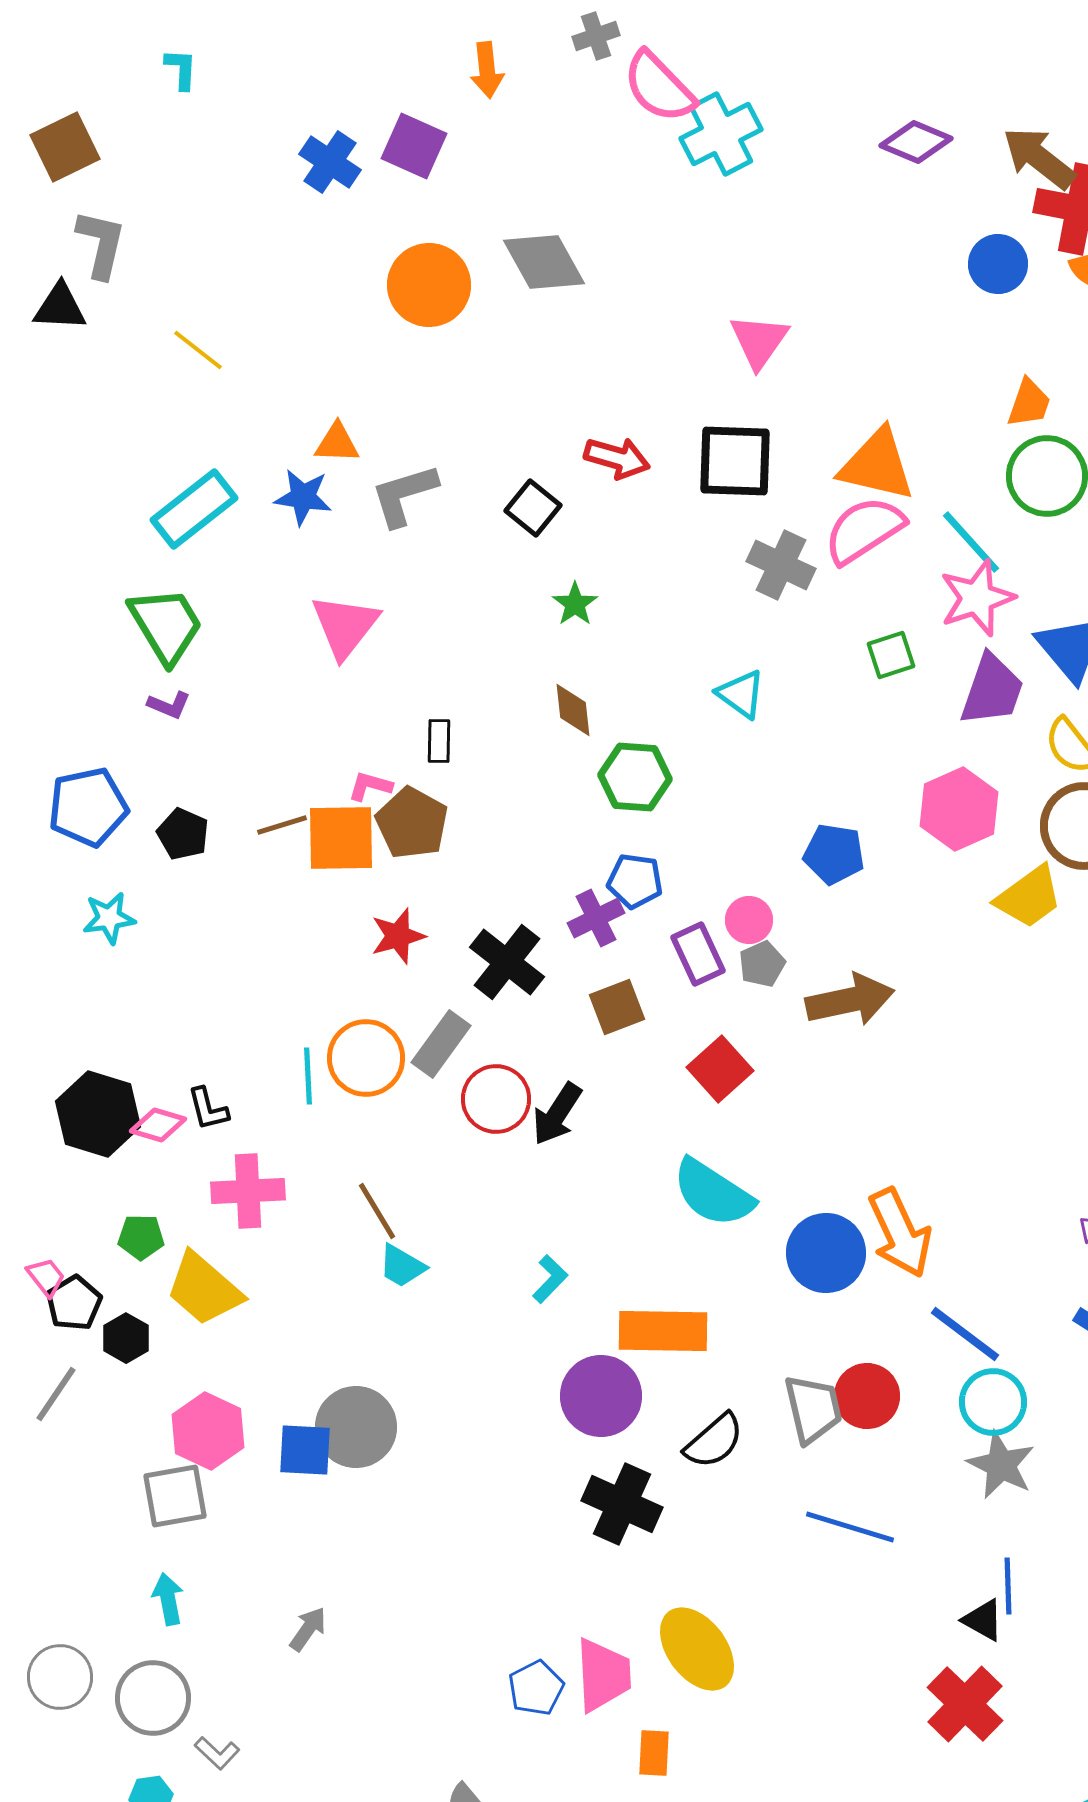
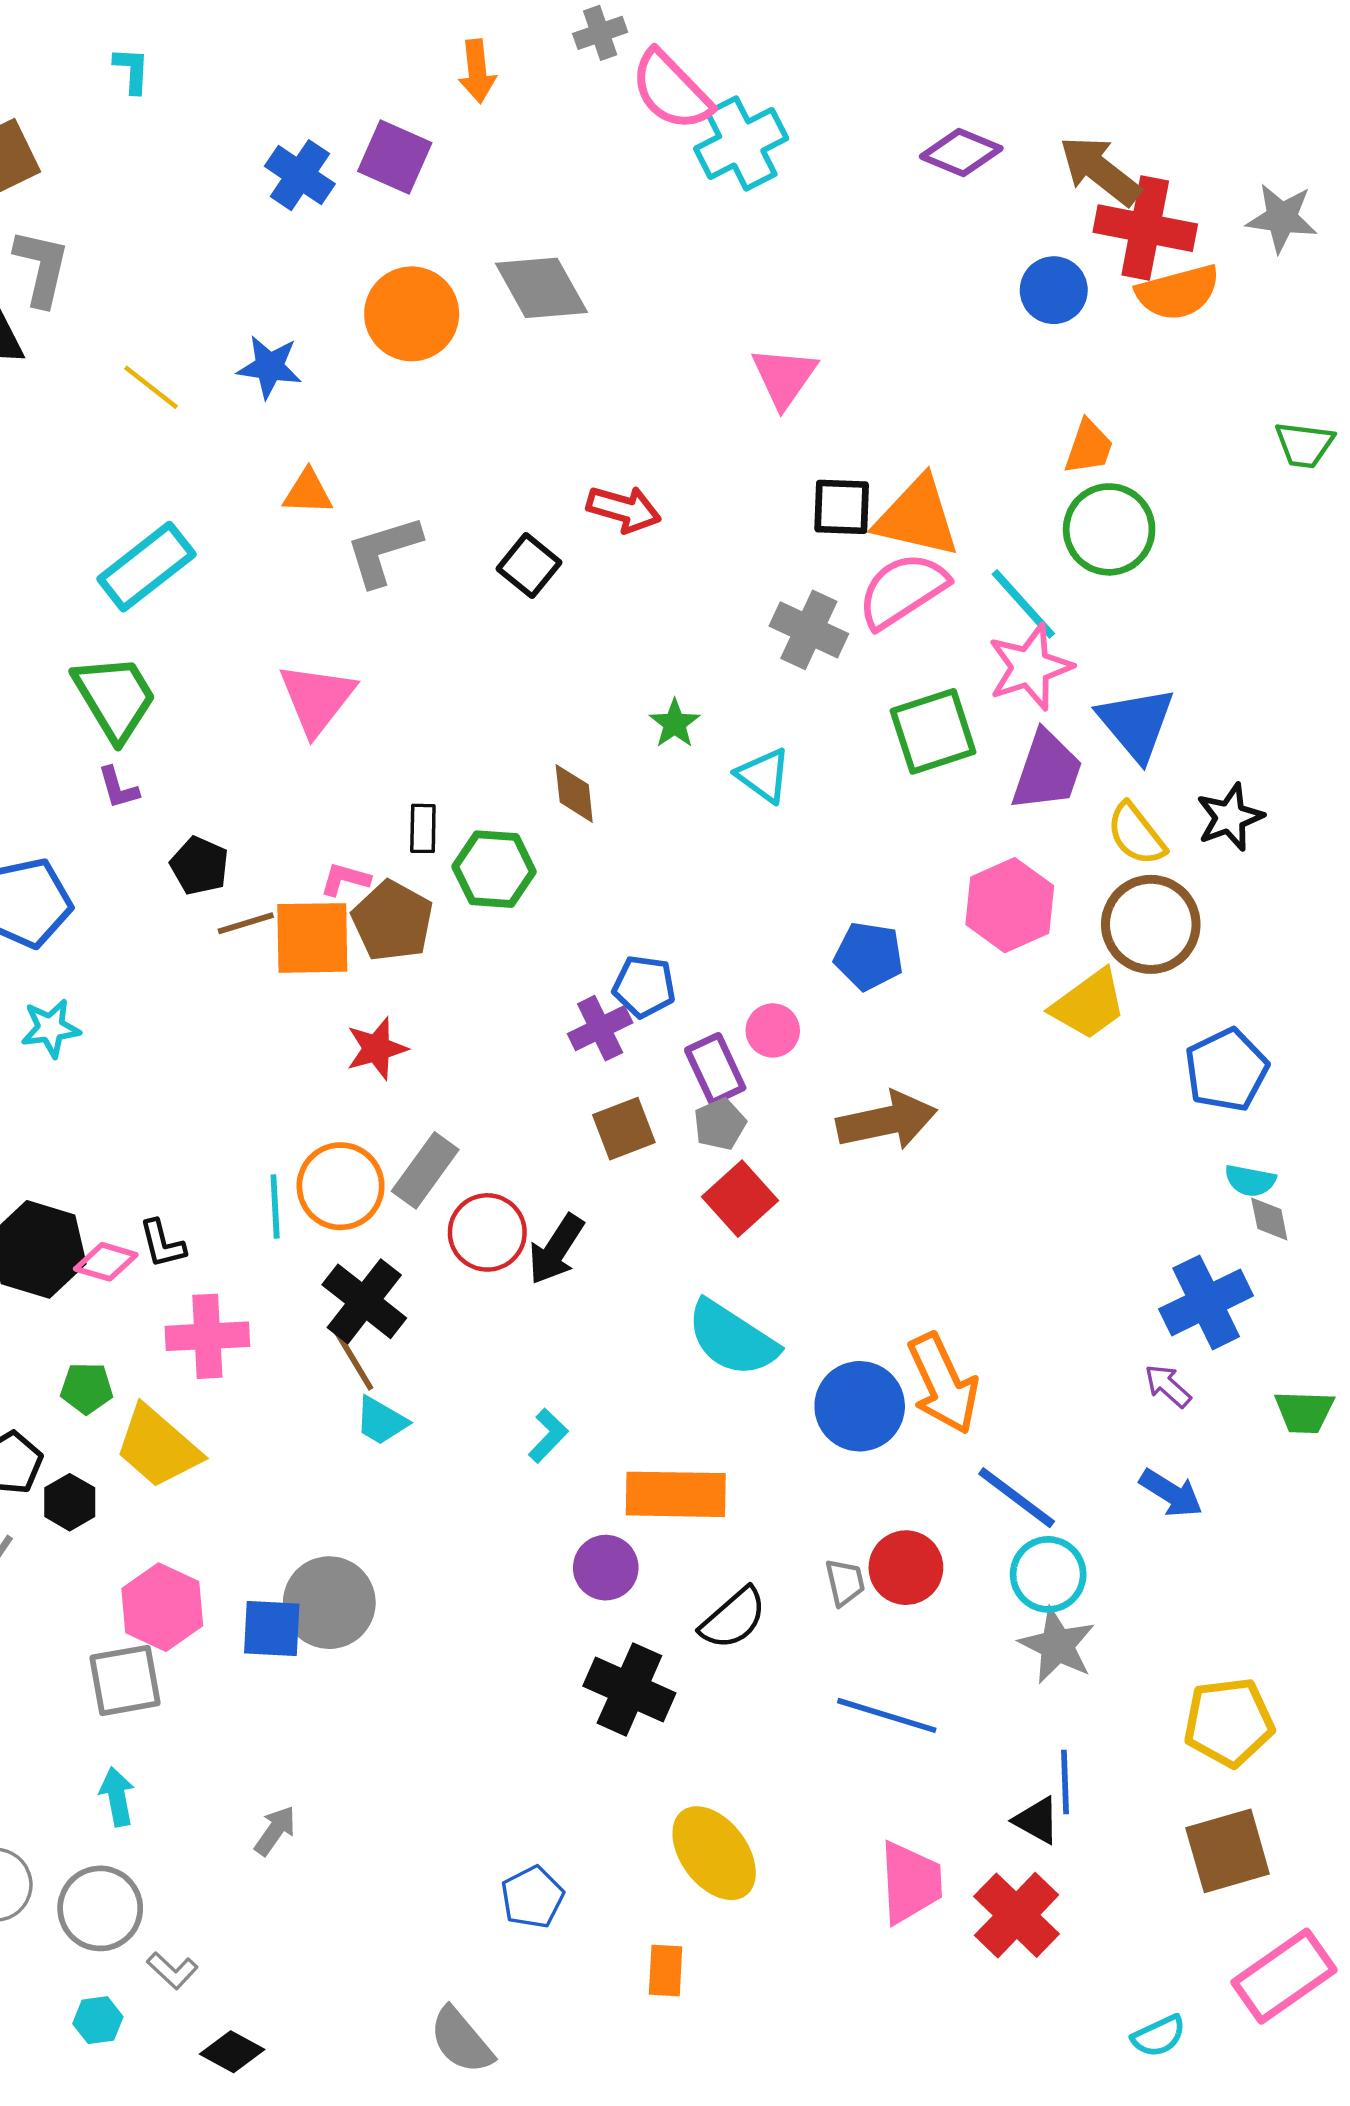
black square: (735, 461) -> (842, 507), moved, size x0.7
blue star: (303, 497) -> (269, 367), moved
green star: (575, 604) -> (675, 724), moved
green square: (891, 655) -> (933, 731), size x1.6
purple L-shape: (169, 705) -> (118, 788), turned 51
green hexagon: (635, 777) -> (494, 869), moved
black pentagon: (183, 834) -> (199, 866), moved
black cross: (507, 962) -> (364, 1301), moved
gray pentagon: (762, 964) -> (720, 1124), moved
purple circle: (601, 1396) -> (606, 1568), size x0.7
gray trapezoid: (813, 1409) -> (845, 1582), size x0.6
pink trapezoid: (603, 1675) -> (910, 1882), moved

